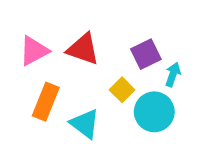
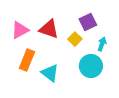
purple square: (146, 54) -> (88, 22), moved
yellow square: (122, 90) -> (75, 39), moved

